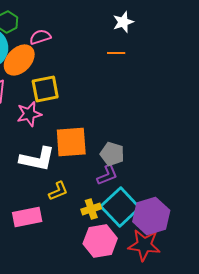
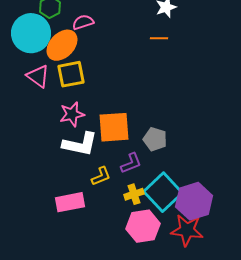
yellow square: (45, 89) -> (71, 74), moved
pink star: (29, 114) -> (72, 114), moved
purple L-shape: (107, 175) -> (131, 163), moved

